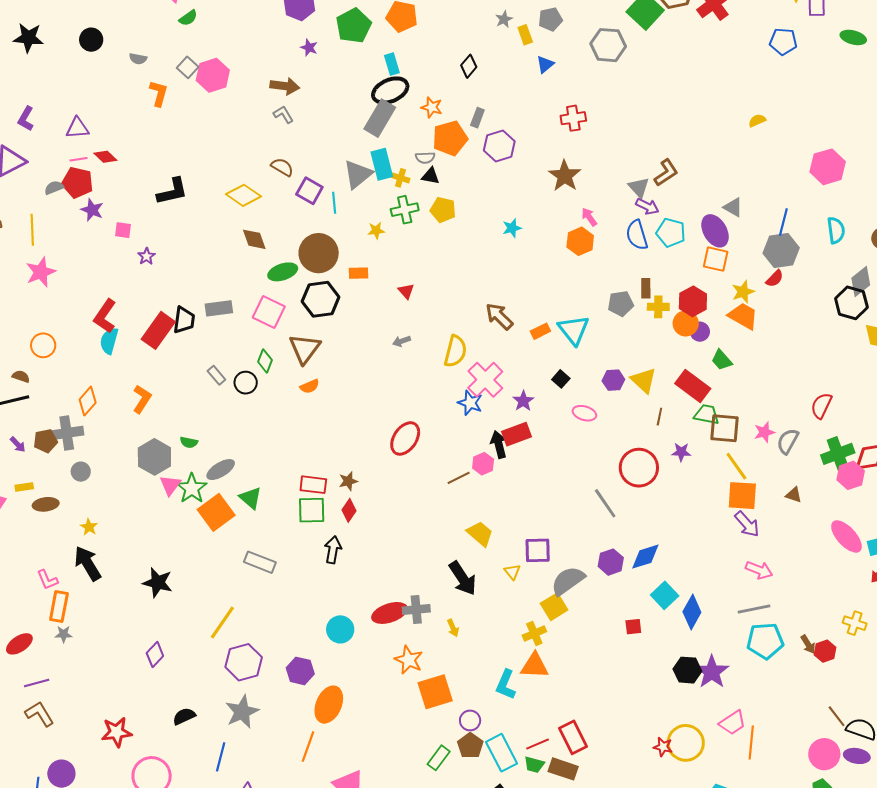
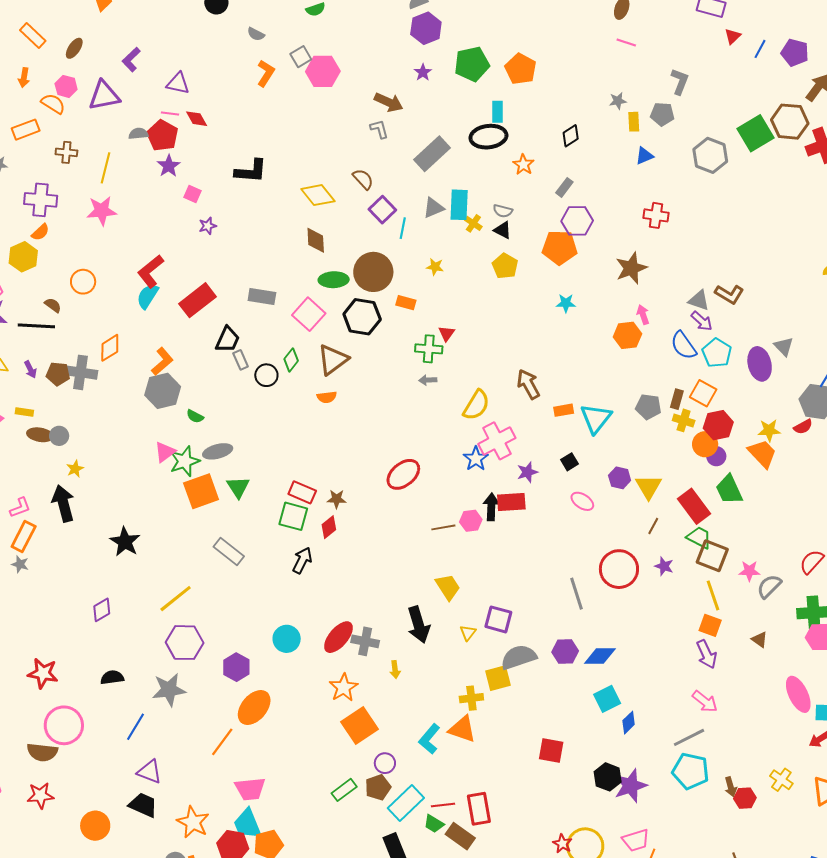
gray rectangle: (380, 118) -> (432, 154), moved
orange pentagon: (450, 138) -> (560, 247), moved
brown L-shape: (666, 173) -> (729, 294), turned 48
gray triangle: (358, 174) -> (433, 208), size x0.7
gray triangle: (639, 187) -> (699, 300), turned -45
green cross: (405, 210) -> (429, 349), moved
blue semicircle: (637, 235) -> (684, 346), turned -36
orange square: (716, 259) -> (703, 393), moved
black trapezoid: (184, 320) -> (228, 340), moved
green trapezoid: (722, 360) -> (729, 490), size x1.4
gray hexagon: (154, 457) -> (163, 391), moved
gray circle: (81, 472) -> (59, 436), moved
orange square: (742, 496) -> (710, 625), size x0.7
pink L-shape: (47, 580) -> (20, 508), turned -105
gray line: (754, 609) -> (689, 737), turned -32
blue diamond: (692, 612) -> (629, 723), size x0.7
red ellipse: (390, 613) -> (338, 637), turned -48
red square: (633, 627) -> (551, 751), moved, size x1.5
orange square: (435, 692) -> (360, 726), turned -33
cyan rectangle: (501, 753) -> (406, 803), turned 57

